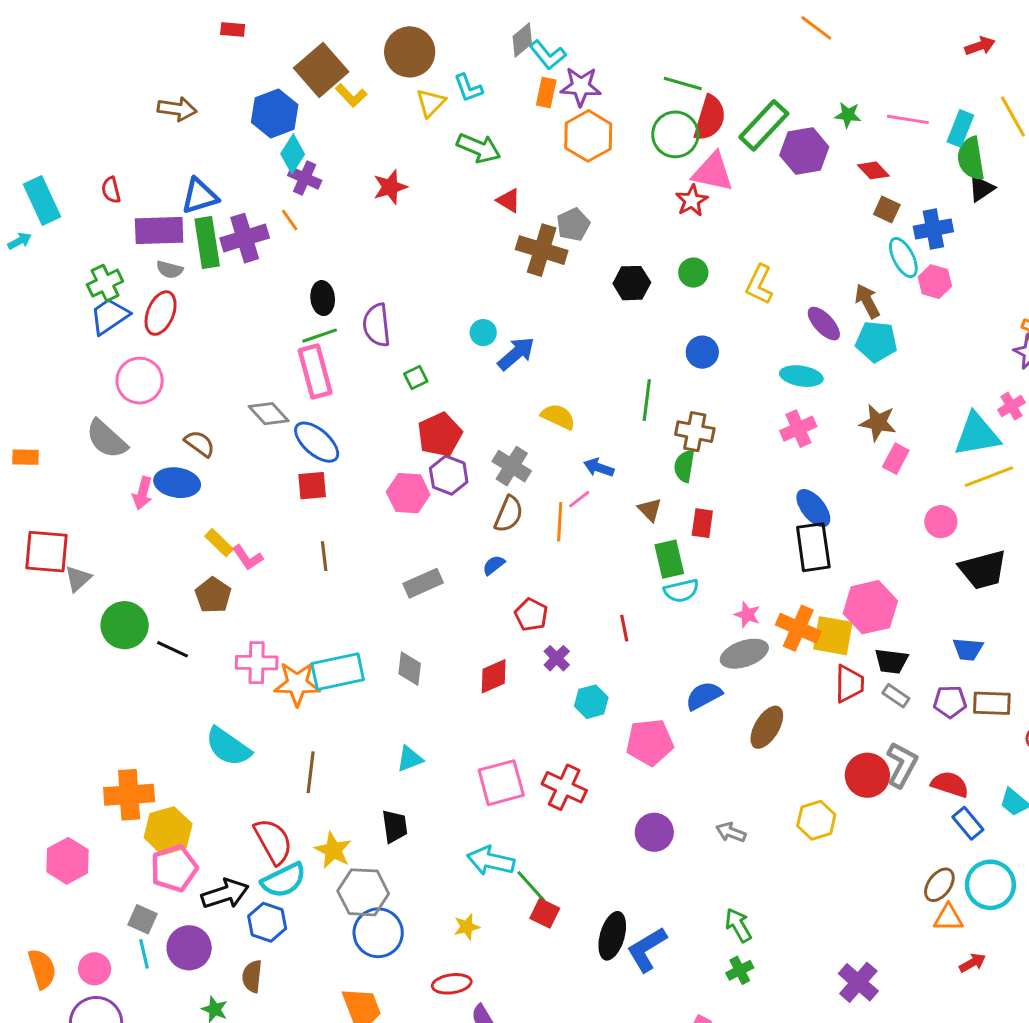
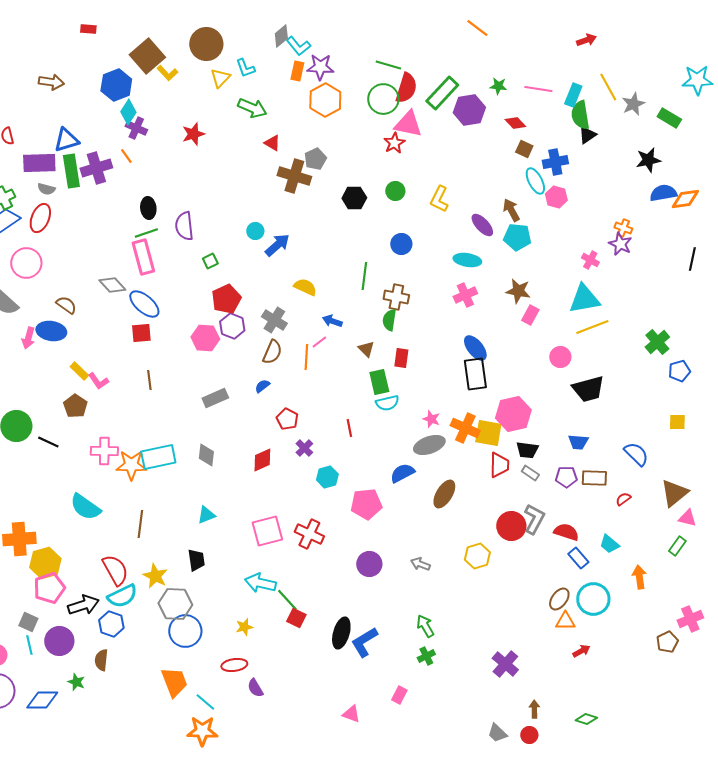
pink cross: (1011, 406) -> (590, 260), moved, turned -30

